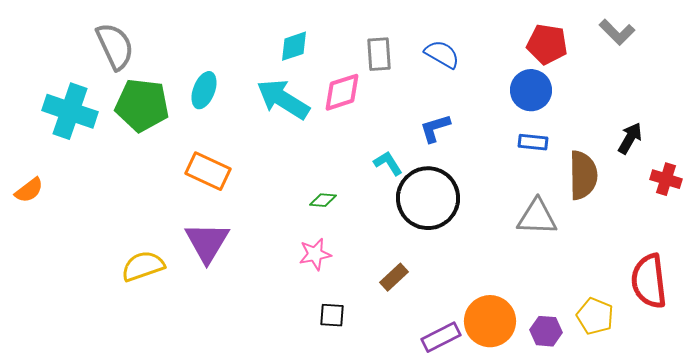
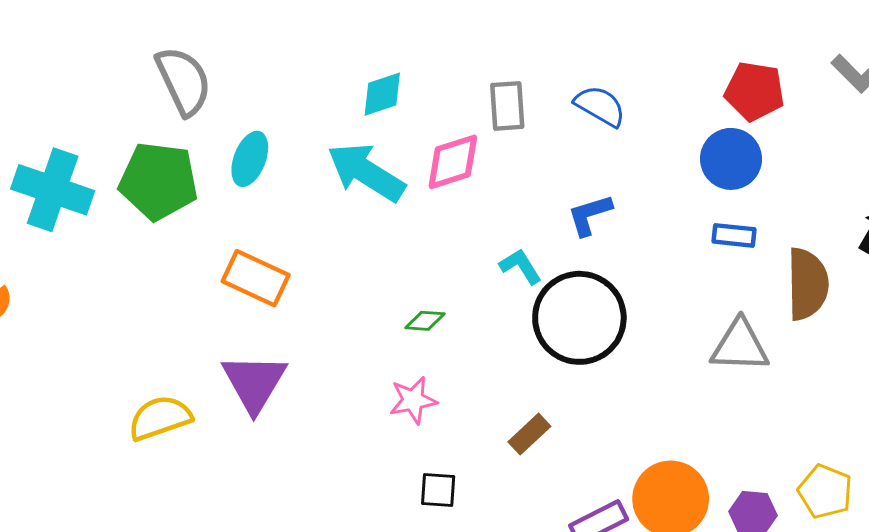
gray semicircle: (115, 46) -> (184, 81), moved

